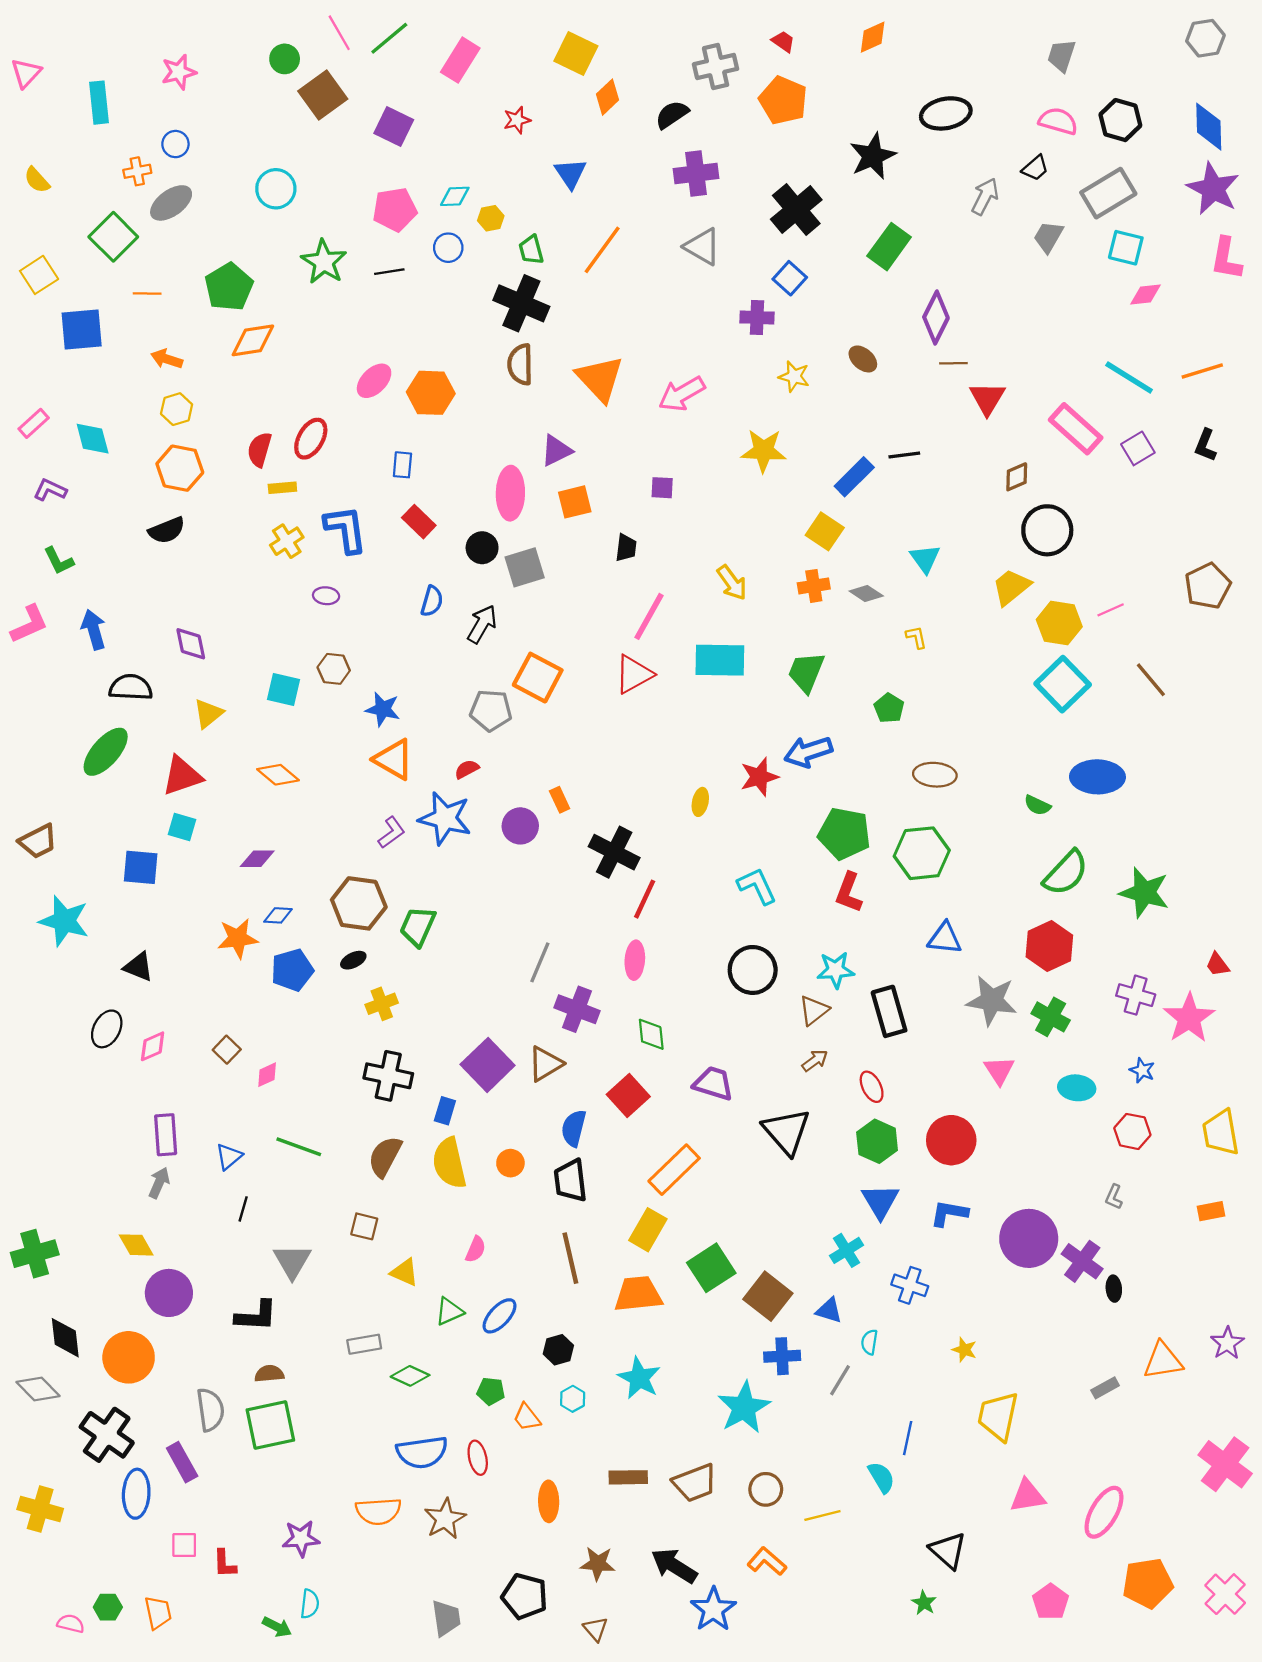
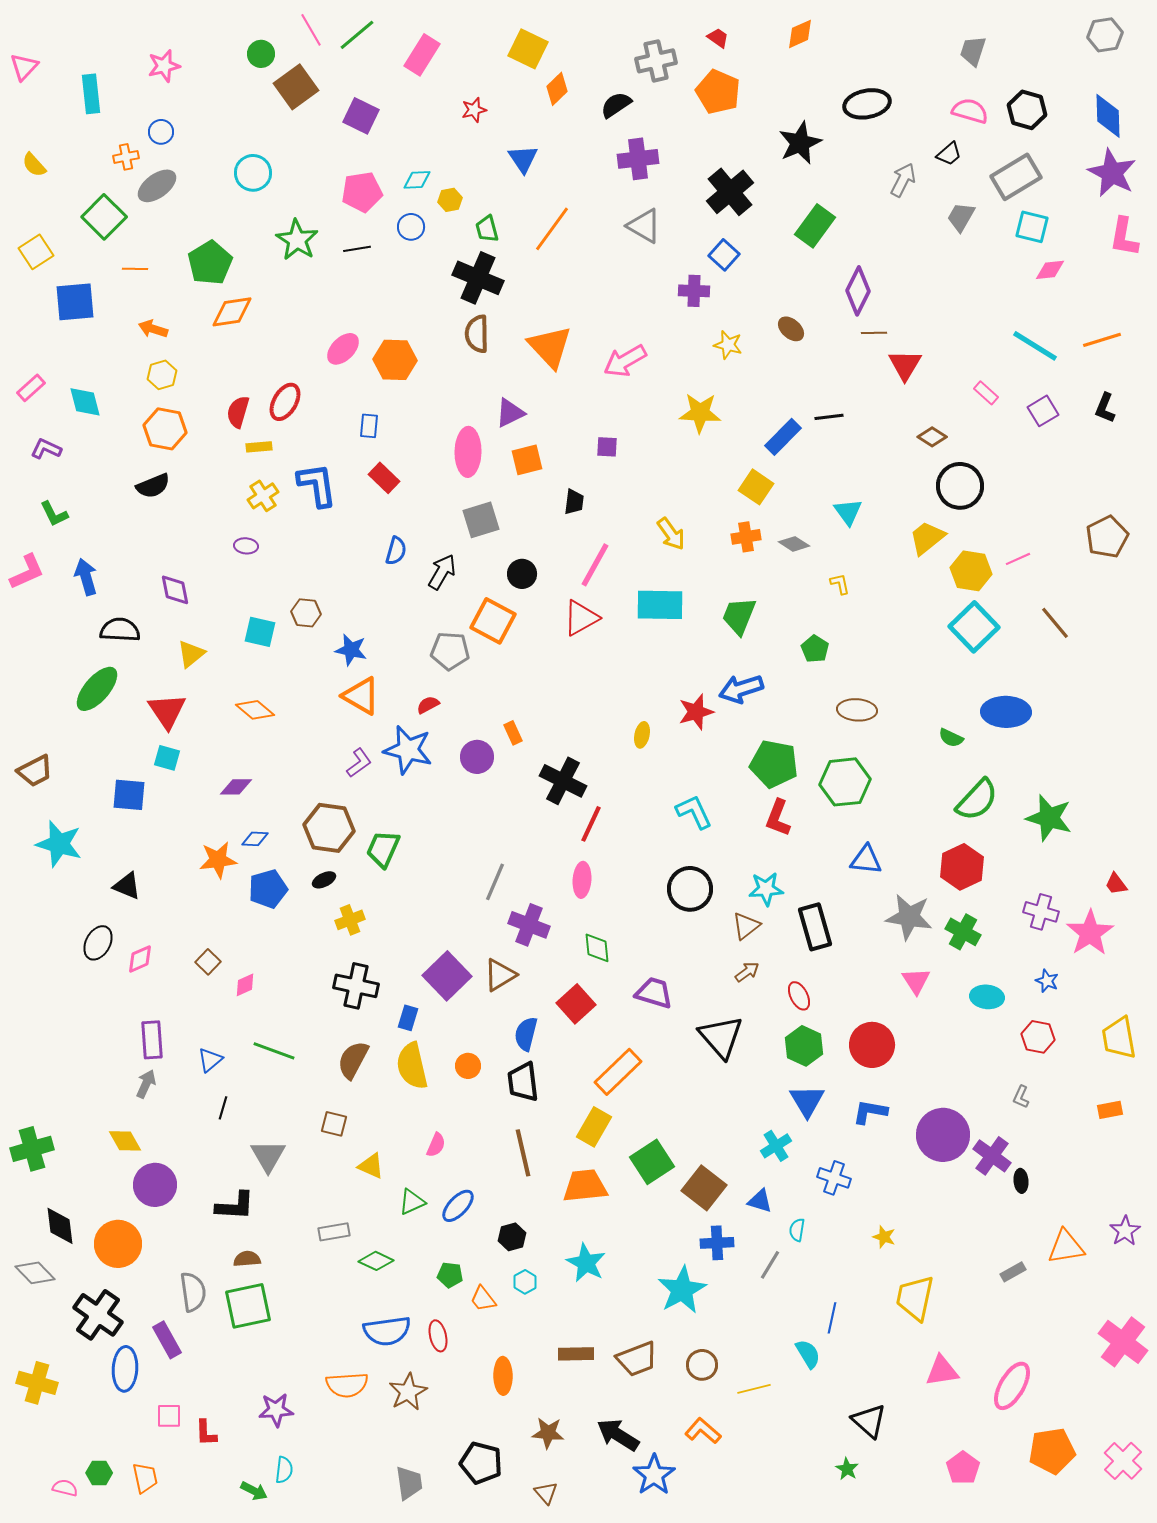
pink rectangle: (1076, 429) -> (986, 393), size x0.5
brown diamond: (1017, 477) -> (932, 437), turned 56
black circle: (482, 548) -> (522, 574), moved
purple ellipse: (326, 596) -> (246, 546), moved
red triangle: (182, 776) -> (167, 711), turned -45

